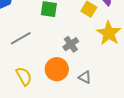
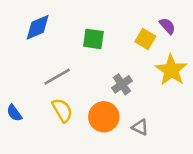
yellow semicircle: (24, 76) -> (62, 110), moved

